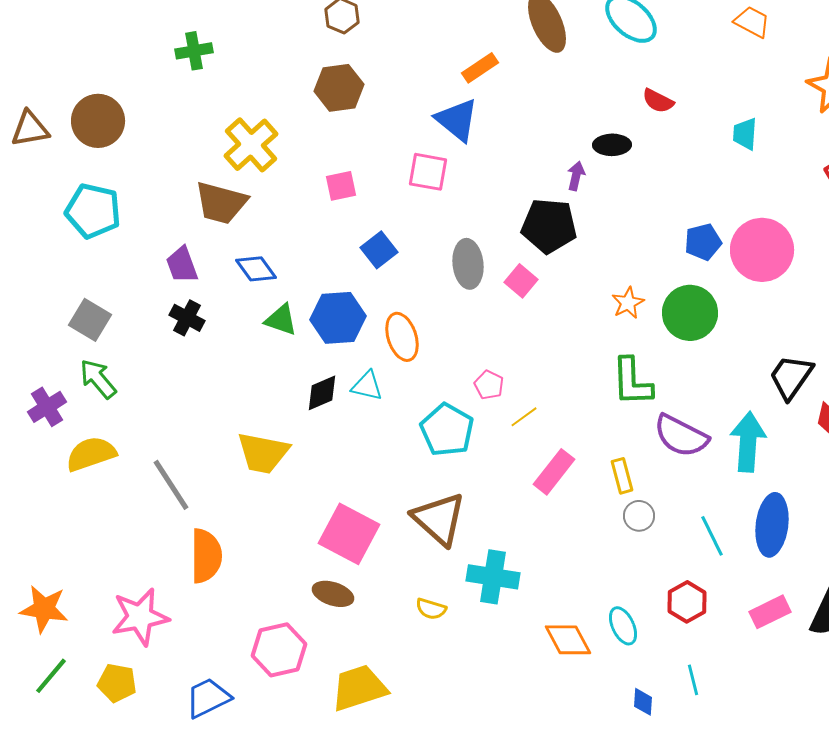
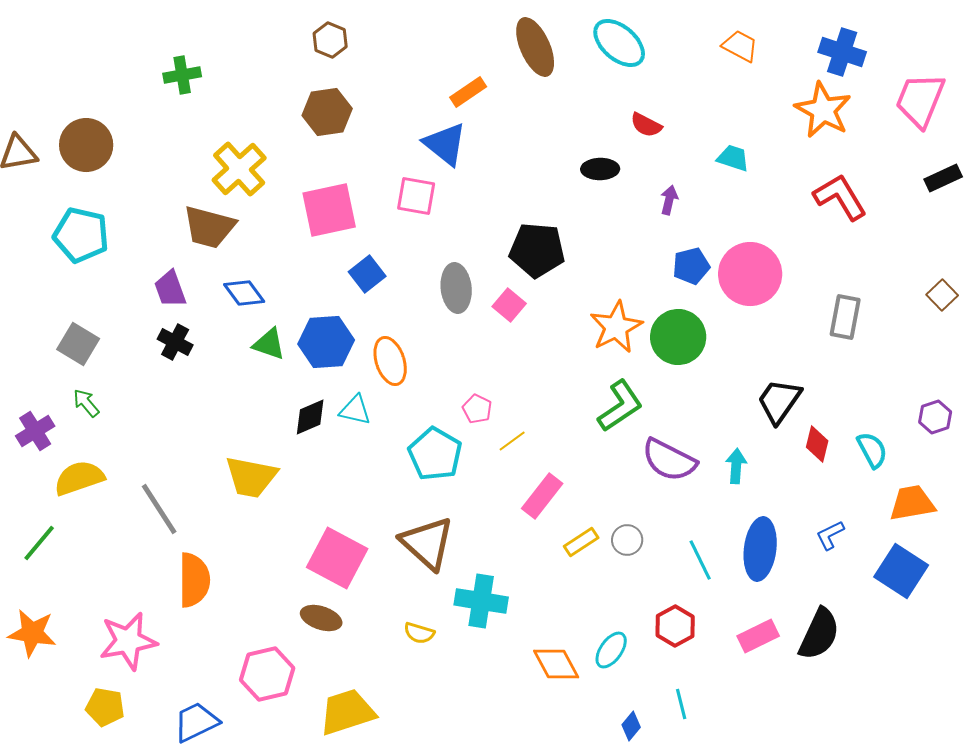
cyan trapezoid: (745, 134) -> (733, 158), turned 104
purple arrow: (576, 176) -> (669, 200), moved
pink square: (341, 186) -> (329, 210), size x1.8
orange star: (628, 303) -> (616, 327), size x1.6
green arrow: (98, 379) -> (86, 403), size x0.7
green L-shape: (632, 382) -> (620, 406), turned -122
cyan arrow: (748, 442) -> (736, 466), size x0.6
yellow rectangle: (622, 476) -> (581, 542), moved, turned 72
cyan ellipse: (623, 626) -> (611, 650), turned 60
green line: (51, 676) -> (39, 543), moved
blue diamond: (643, 702) -> (631, 726), turned 36

